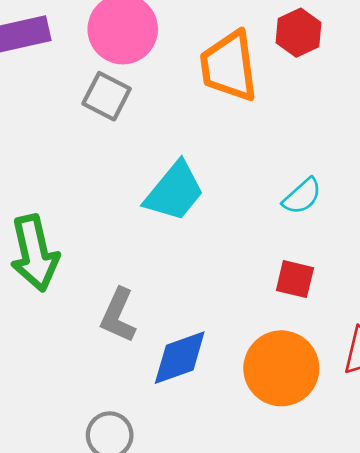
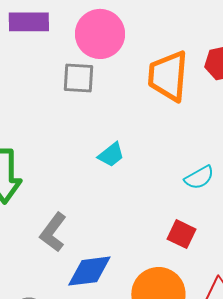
gray square: (107, 96) -> (79, 78), turned -36
cyan trapezoid: (174, 191) -> (111, 155), size x0.6

